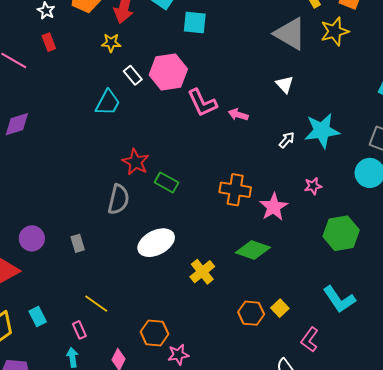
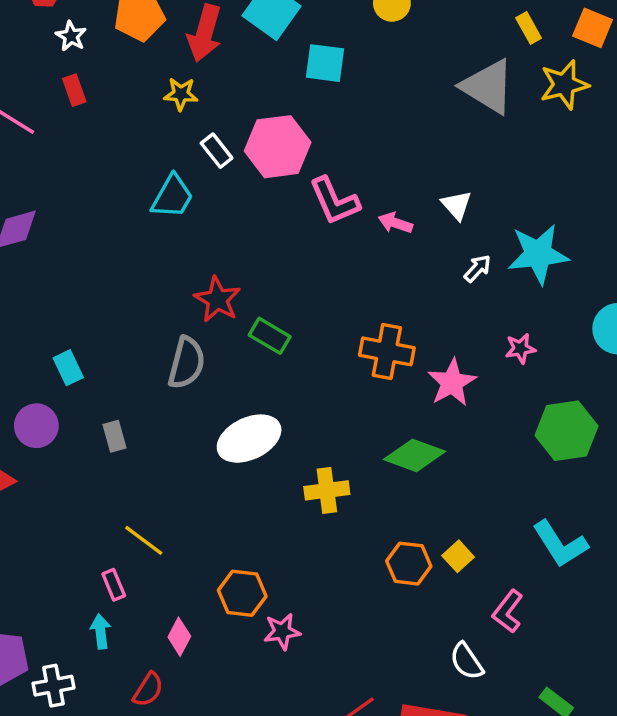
white triangle: (285, 84) -> (457, 205), moved
yellow cross: (202, 272) -> (327, 490), turned 30
cyan rectangle: (38, 316) -> (68, 368), moved

